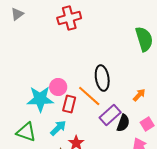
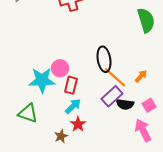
orange line: (89, 96) -> (115, 77), moved
black semicircle: (123, 123) -> (125, 104), turned 78
cyan arrow: (58, 128) -> (73, 106), moved

